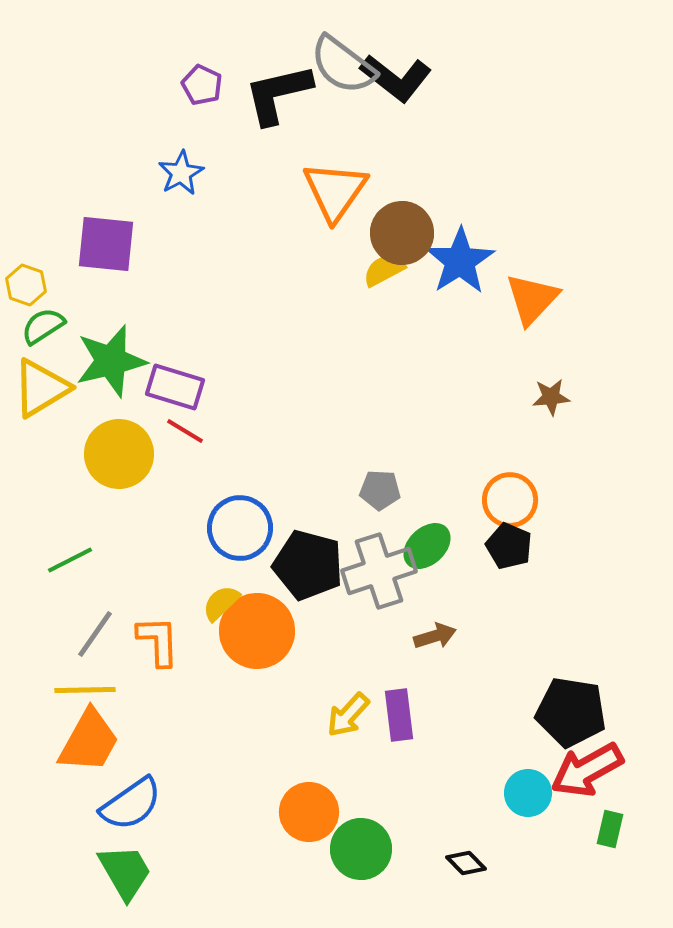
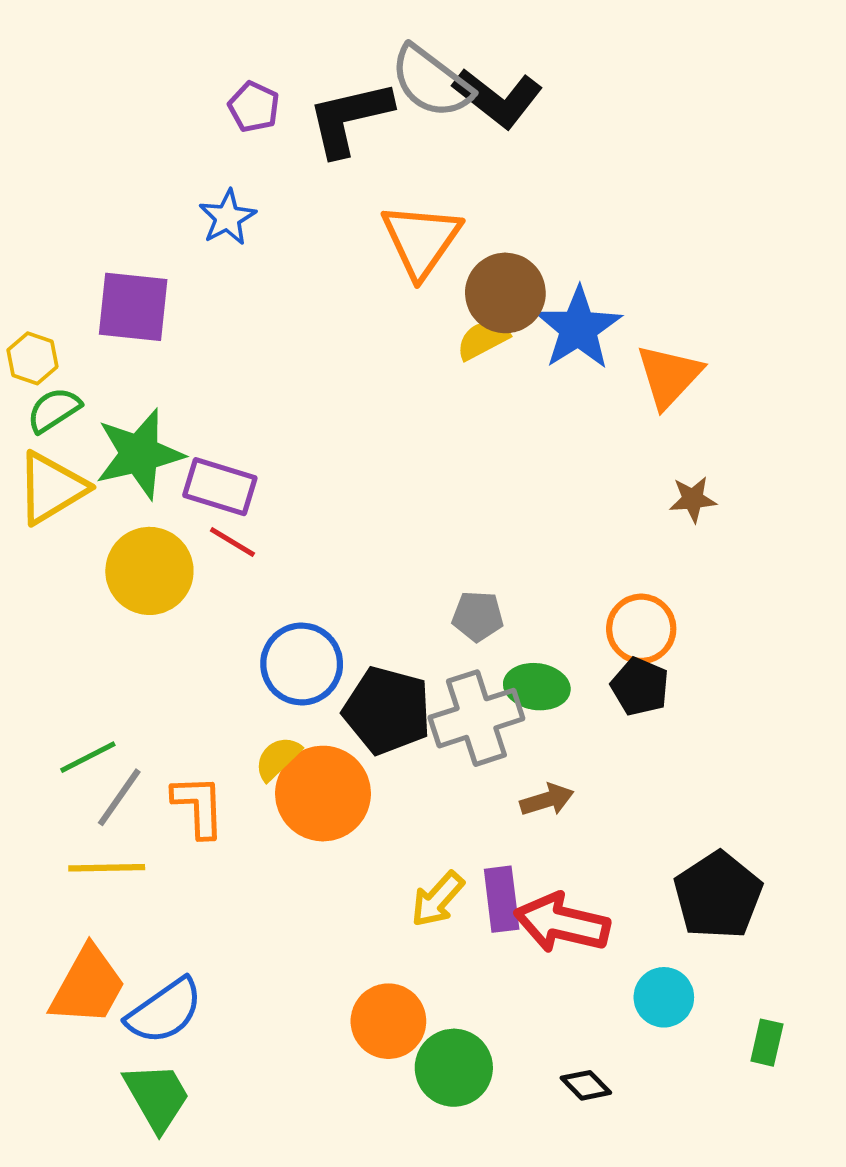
green ellipse: (427, 546) -> (537, 687), turned 51
green line: (70, 560) -> (88, 757), moved
black pentagon: (571, 712) -> (718, 895), turned 30
orange trapezoid: (89, 741) -> (88, 986), moved
red arrow: (587, 770) -> (562, 923), moved, turned 42

